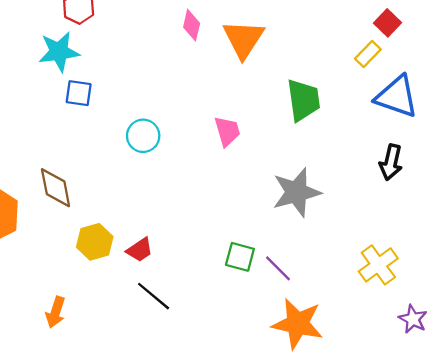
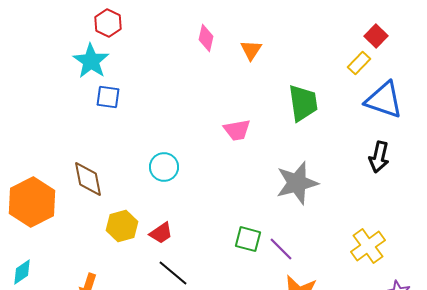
orange triangle: (243, 39) -> (251, 50), size x0.6
cyan star: (59, 52) -> (91, 61), turned -30
pink trapezoid: (227, 131) -> (237, 130), turned 96
cyan circle: (143, 136) -> (164, 167), moved

